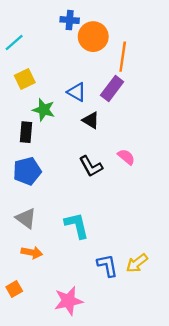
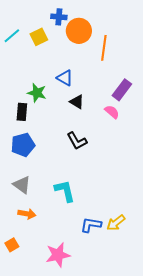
yellow square: (25, 79) -> (39, 37), moved
purple rectangle: (112, 88) -> (122, 90), moved
pink semicircle: (126, 157) -> (112, 112), moved
blue L-shape: (107, 265) -> (91, 225), turned -70

